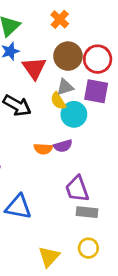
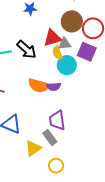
red triangle: (34, 68) -> (52, 38), moved, turned 36
orange semicircle: (43, 149) -> (39, 86), size x1.5
gray rectangle: (87, 212) -> (50, 138), moved, turned 35
yellow triangle: (49, 257) -> (33, 148), moved

